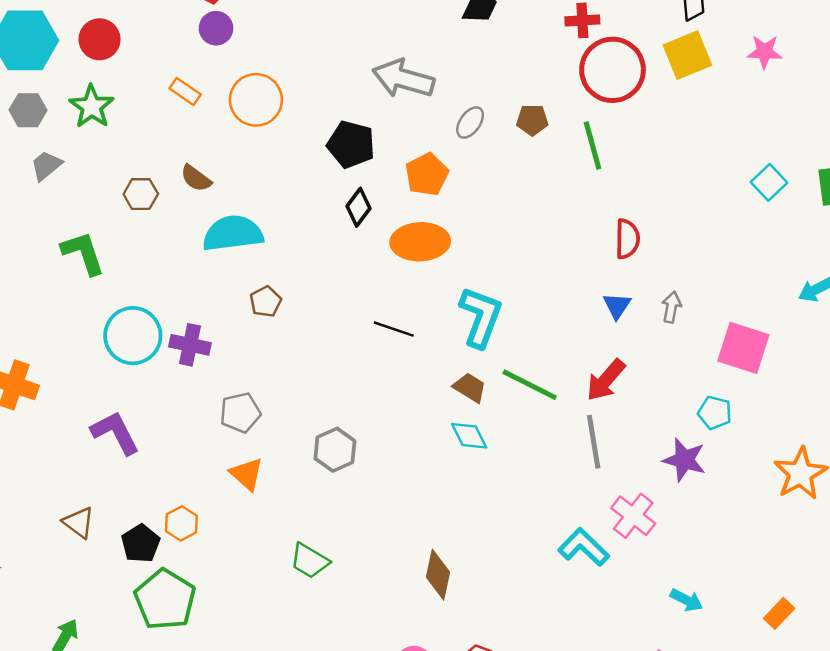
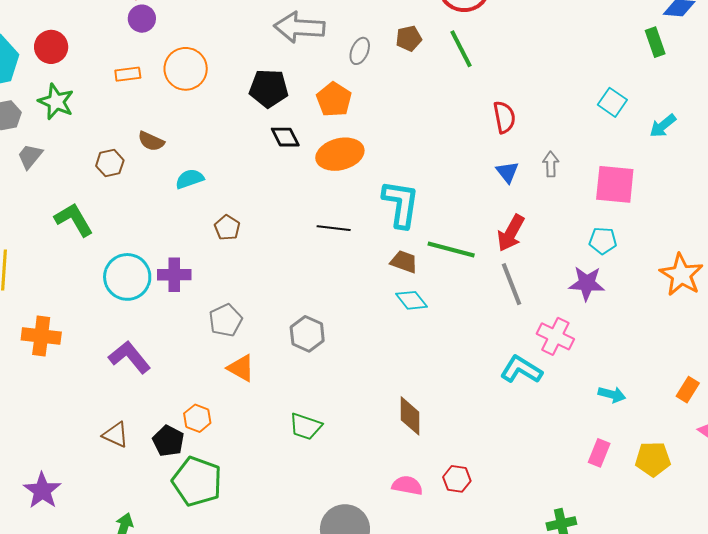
orange rectangle: (185, 91) -> (128, 74), turned -30
cyan square: (769, 182) -> (612, 102), moved
black diamond: (359, 207) -> (285, 137), turned -52
cyan semicircle: (233, 233) -> (190, 179), size x0.6

